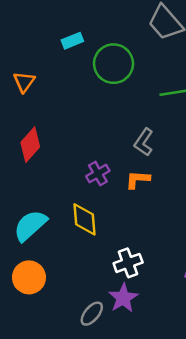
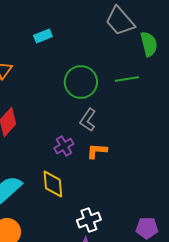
green circle: (114, 64) -> (81, 82), moved
gray L-shape: (144, 142) -> (88, 120), moved

